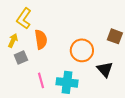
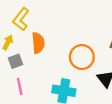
pink line: (41, 80) -> (20, 86), moved

